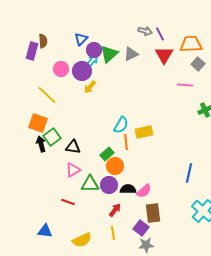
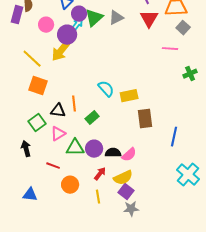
pink circle: (61, 69) -> (46, 25), moved
yellow arrow: (90, 87) -> (61, 51), moved, size x1.6
orange square: (38, 123) -> (38, 86), moved
cyan semicircle: (121, 125) -> (106, 89), turned -72
green square: (52, 137) -> (37, 123), moved
orange line: (126, 142) -> (74, 104), moved
black arrow: (41, 144) -> (26, 149), moved
orange circle: (115, 166) -> (70, 185), moved
brown rectangle: (153, 213) -> (145, 119), moved
yellow semicircle: (82, 240) -> (123, 178), moved

